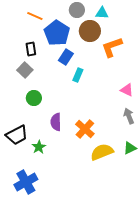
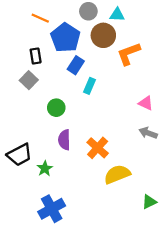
green circle: (34, 98) -> (56, 108), moved
gray arrow: (129, 116) -> (148, 133), turned -49
green triangle: (130, 148) -> (149, 202), moved
blue cross: (26, 182) -> (52, 209), moved

